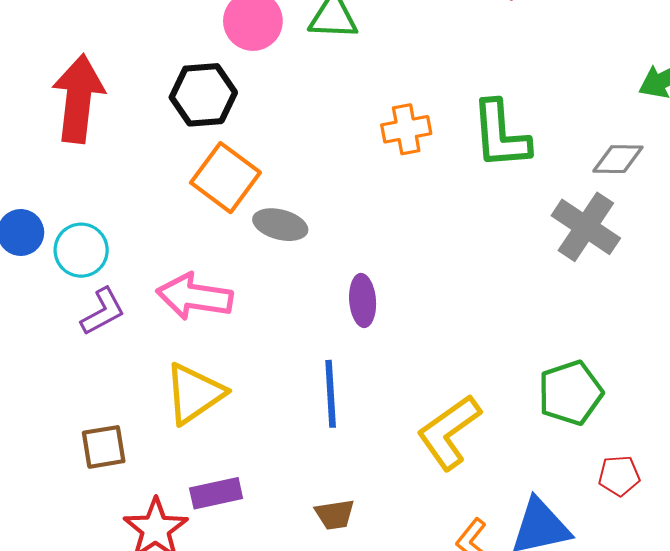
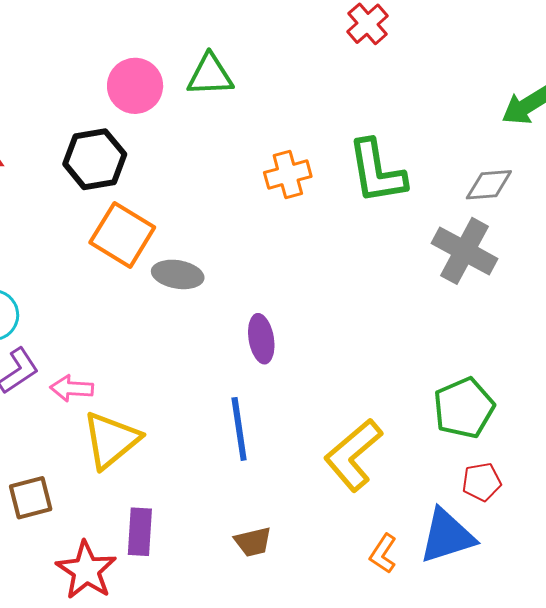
pink arrow: (195, 297) -> (72, 388), moved, size x0.6
red pentagon: (619, 476) -> (481, 482), moved
purple rectangle: (216, 493) -> (140, 532), turned -69

